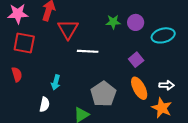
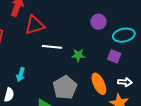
green star: (113, 22) -> (78, 55), moved
red triangle: (68, 29) -> (35, 25), turned 40
purple square: (136, 60) -> (114, 56), moved, turned -32

